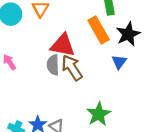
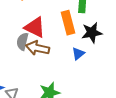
brown arrow: (72, 68) -> (38, 48), turned -60

